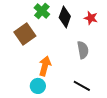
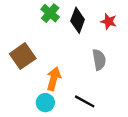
brown square: (25, 34) -> (23, 56), moved
black line: (82, 86) -> (85, 101), moved

